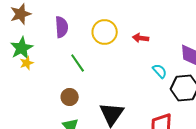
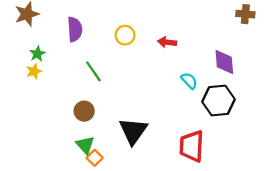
yellow circle: (105, 32) -> (125, 35), size x0.7
green star: (22, 48) -> (37, 54), moved, size x0.6

